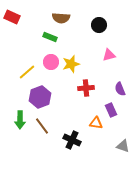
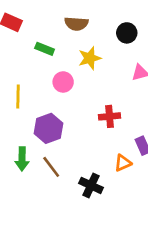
green rectangle: (50, 37) -> (45, 49), moved
yellow star: (71, 64) -> (90, 58), moved
yellow line: (27, 72) -> (18, 97), moved, turned -48
orange triangle: (96, 123) -> (123, 163), turned -32

